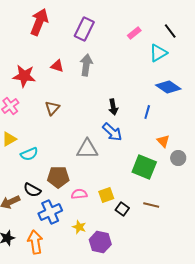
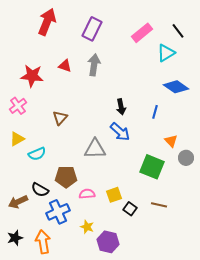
pink rectangle: (134, 33) -> (142, 33), size x1.5
brown triangle: (52, 108) -> (60, 118), moved

